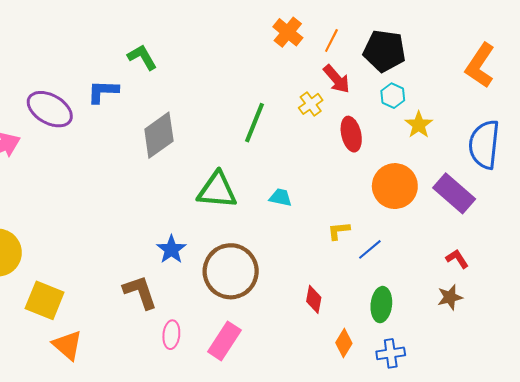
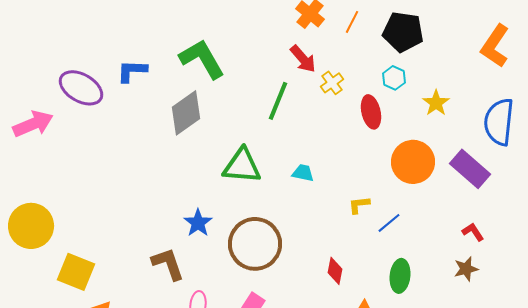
green L-shape: (142, 57) -> (202, 59), moved, size x1.6
red arrow: (337, 79) -> (303, 59), moved
cyan hexagon: (393, 96) -> (394, 78), moved

